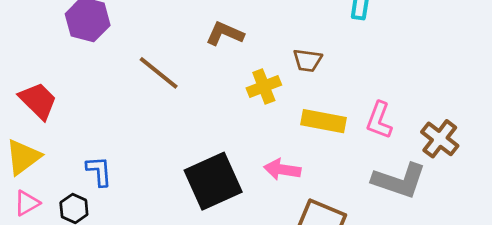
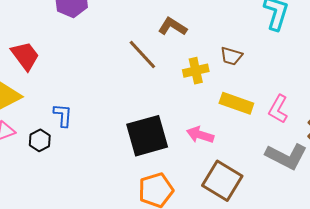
brown line: (159, 73) -> (142, 54), moved

